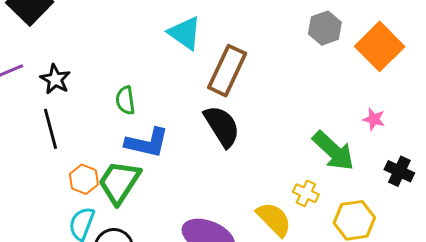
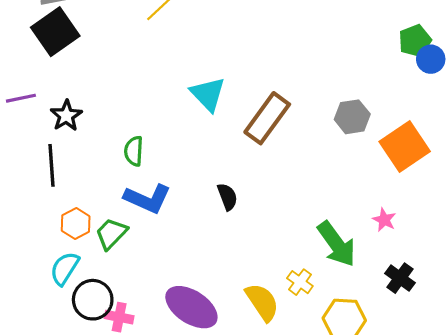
brown rectangle: (227, 71) -> (267, 118), moved
black semicircle: (222, 126) -> (227, 197), size x0.6
green trapezoid: (119, 182) -> (111, 234), size x0.7

